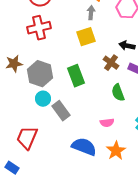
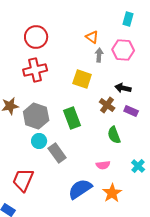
gray arrow: (91, 13) -> (99, 55), moved
yellow square: (86, 37) -> (82, 79), turned 36
blue semicircle: (84, 147) -> (80, 189), turned -55

